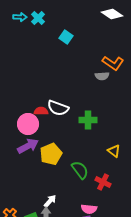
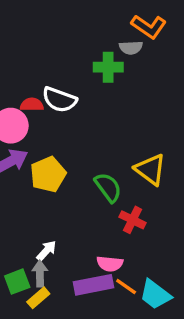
green cross: (88, 120) -> (108, 67), moved
yellow triangle: (114, 151) -> (150, 170), size x1.5
green semicircle: (80, 170) -> (108, 187), moved

